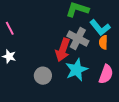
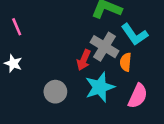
orange semicircle: (103, 42) -> (126, 62), moved
red arrow: (63, 50) -> (84, 60), size x0.7

